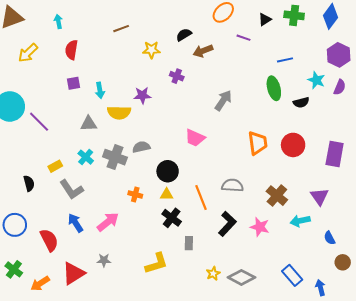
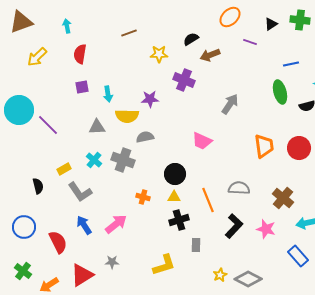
purple cross: (177, 76) -> (184, 80), size x1.5
gray semicircle: (141, 147) -> (145, 137), moved
black cross: (172, 218) -> (179, 220), turned 36
blue rectangle: (292, 275) -> (298, 256), moved

